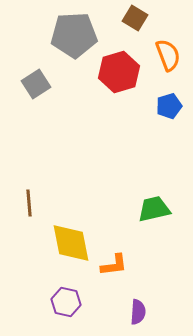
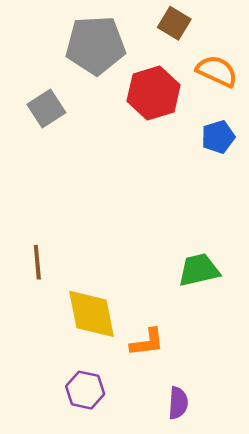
orange semicircle: (168, 55) -> (217, 71), turned -44

